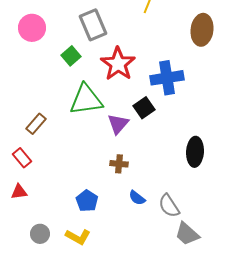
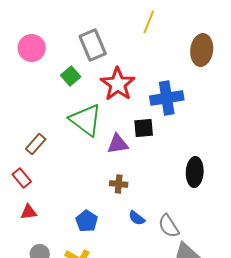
green triangle: (86, 100) -> (86, 120), turned 45
black square: (144, 108) -> (144, 128), turned 30
purple triangle: (118, 124) -> (118, 144), turned 40
red triangle: (19, 192) -> (29, 212), moved

